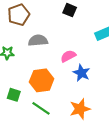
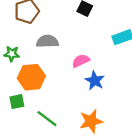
orange hexagon: (42, 80) -> (31, 77), moved
green square: (14, 95) -> (17, 102), turned -32

